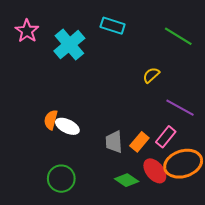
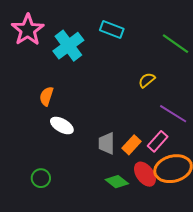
pink star: (27, 31) -> (28, 30), size x1.4
orange semicircle: (51, 120) -> (46, 96), moved
green circle: (61, 179) -> (41, 178), moved, size x0.7

